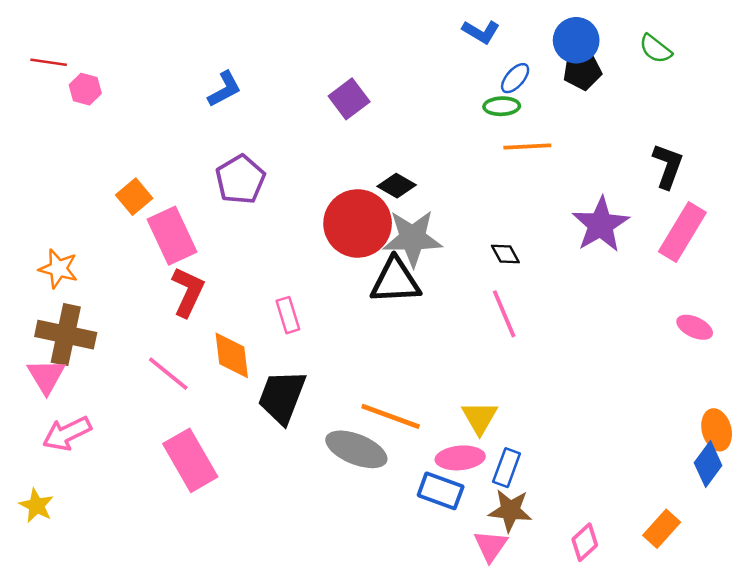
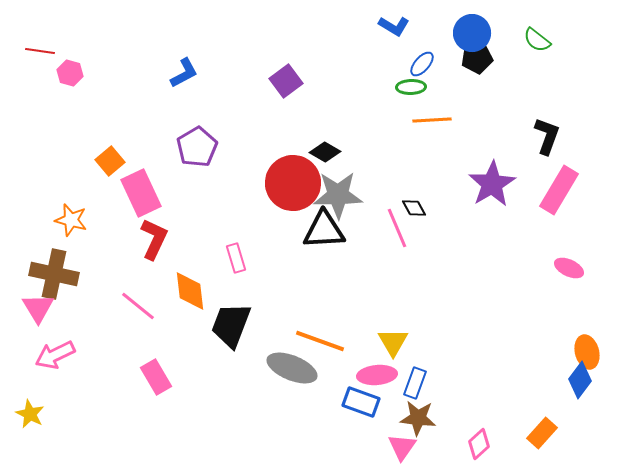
orange star: (58, 269) -> (71, 220), moved
pink line: (504, 314) -> (397, 228), moved
pink rectangle: (190, 460) -> (156, 377), size x0.7

